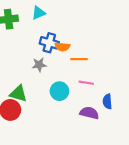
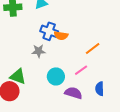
orange line: (79, 59) -> (93, 49), moved, turned -42
pink line: (86, 83) -> (81, 70), turned -48
purple semicircle: (89, 113) -> (73, 93), moved

